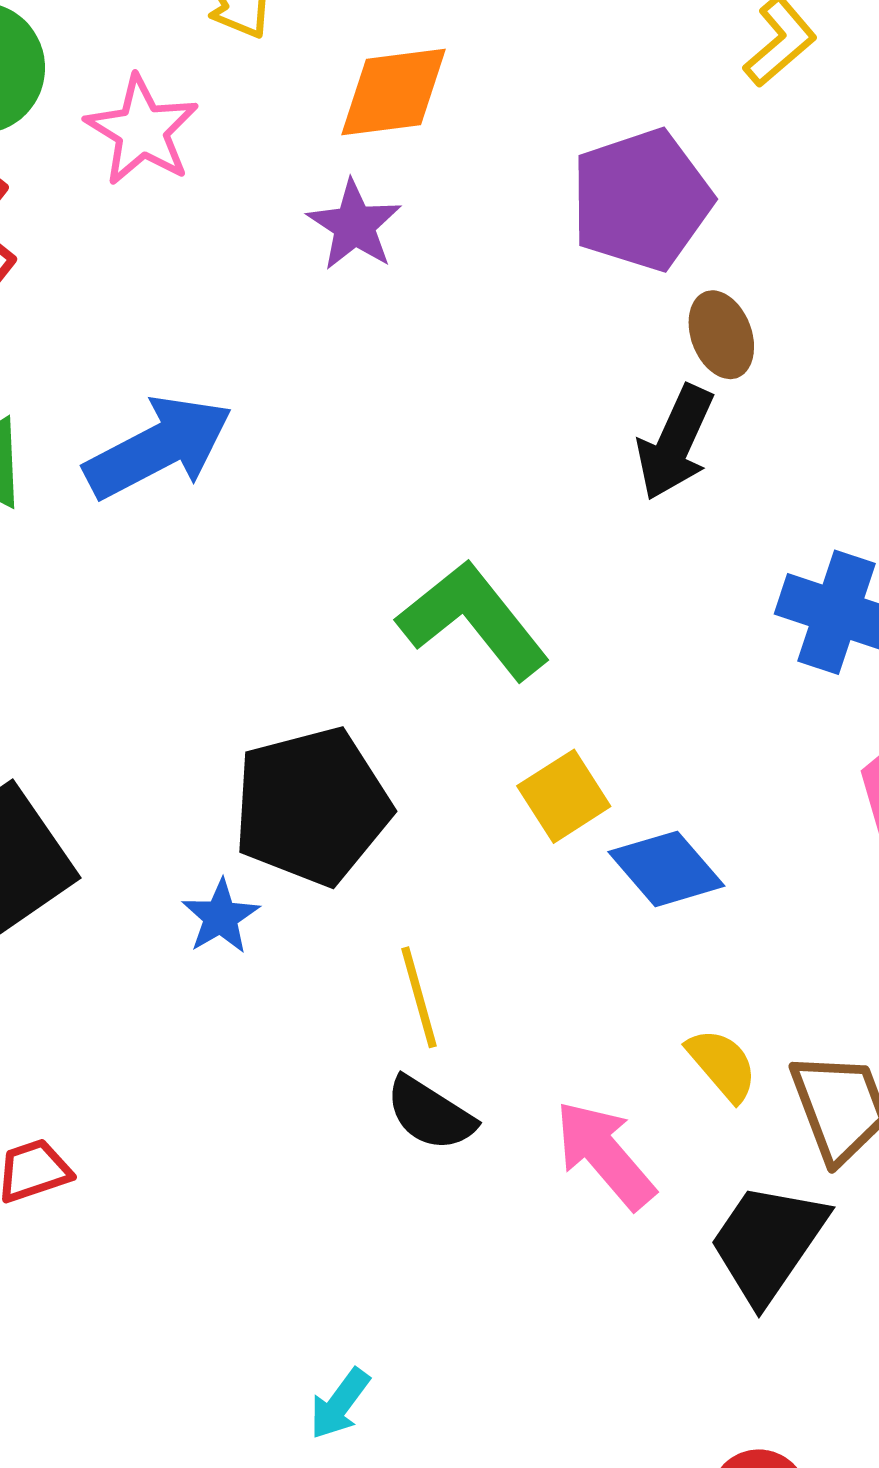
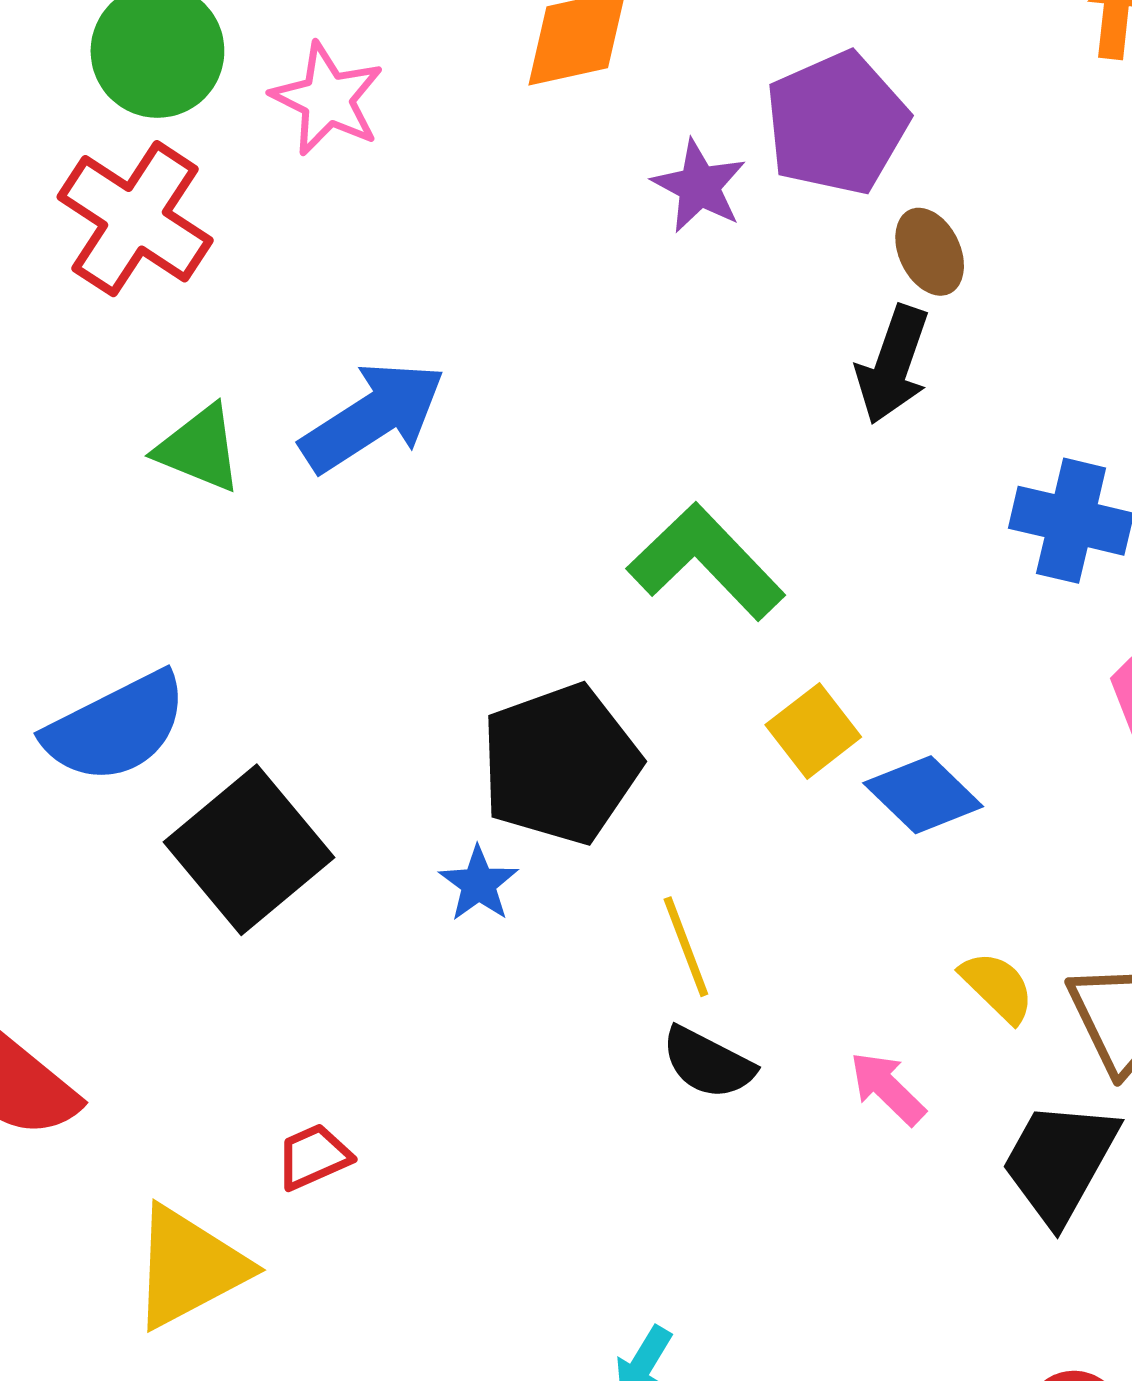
purple star: (354, 225) -> (699, 186), moved
pink arrow: (605, 1155) -> (887, 1088), size x0.7

